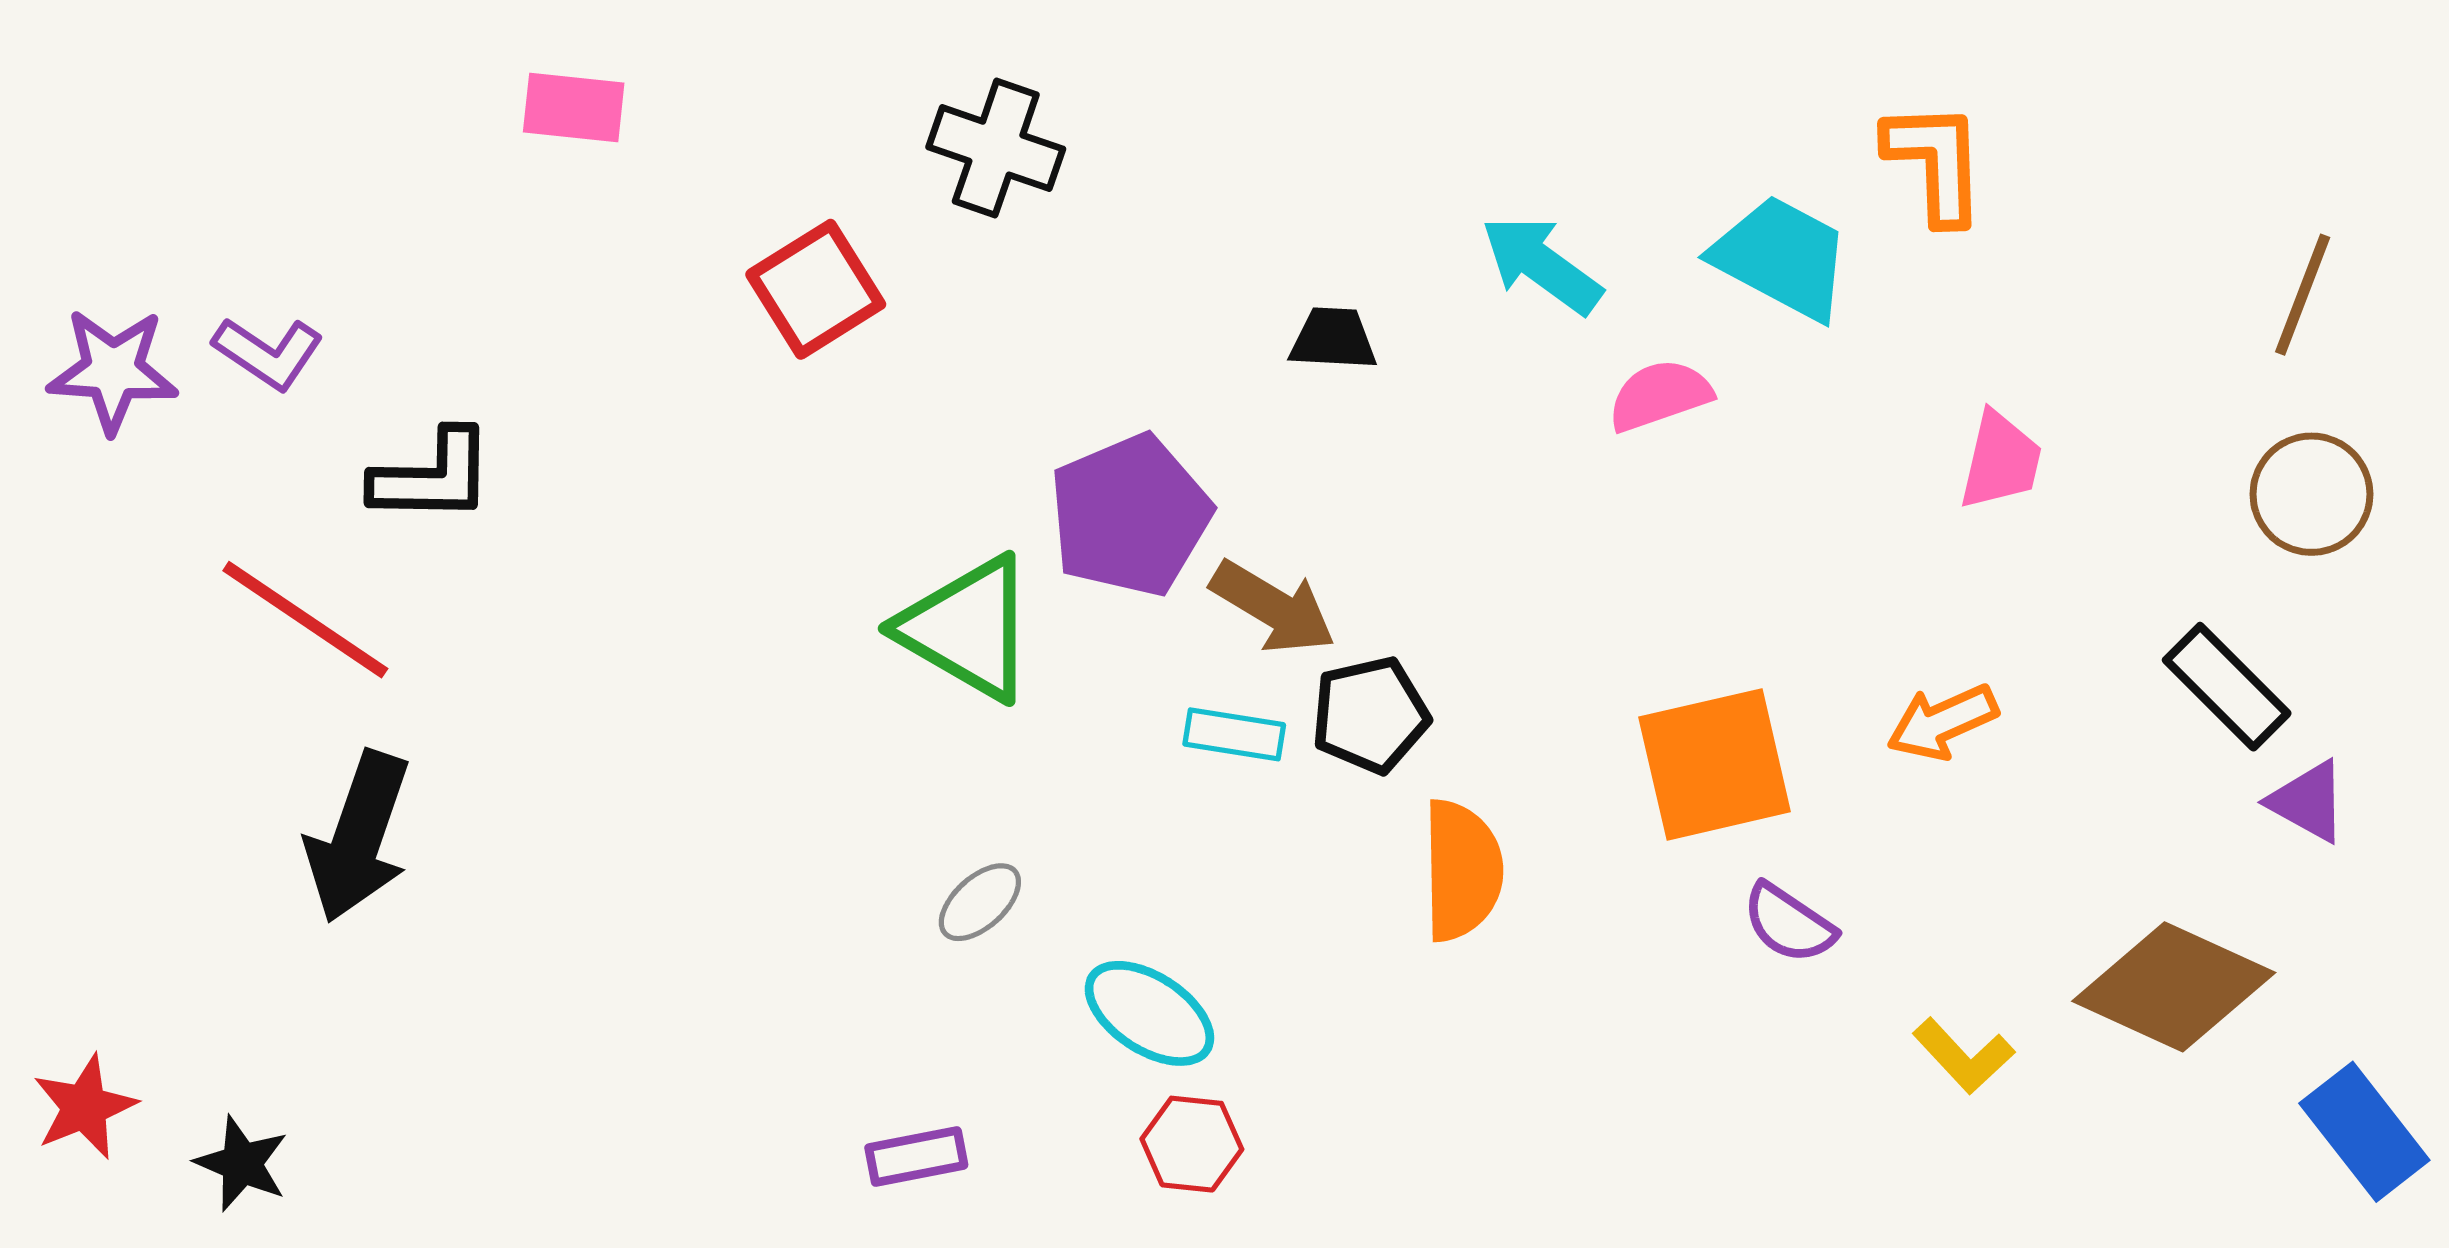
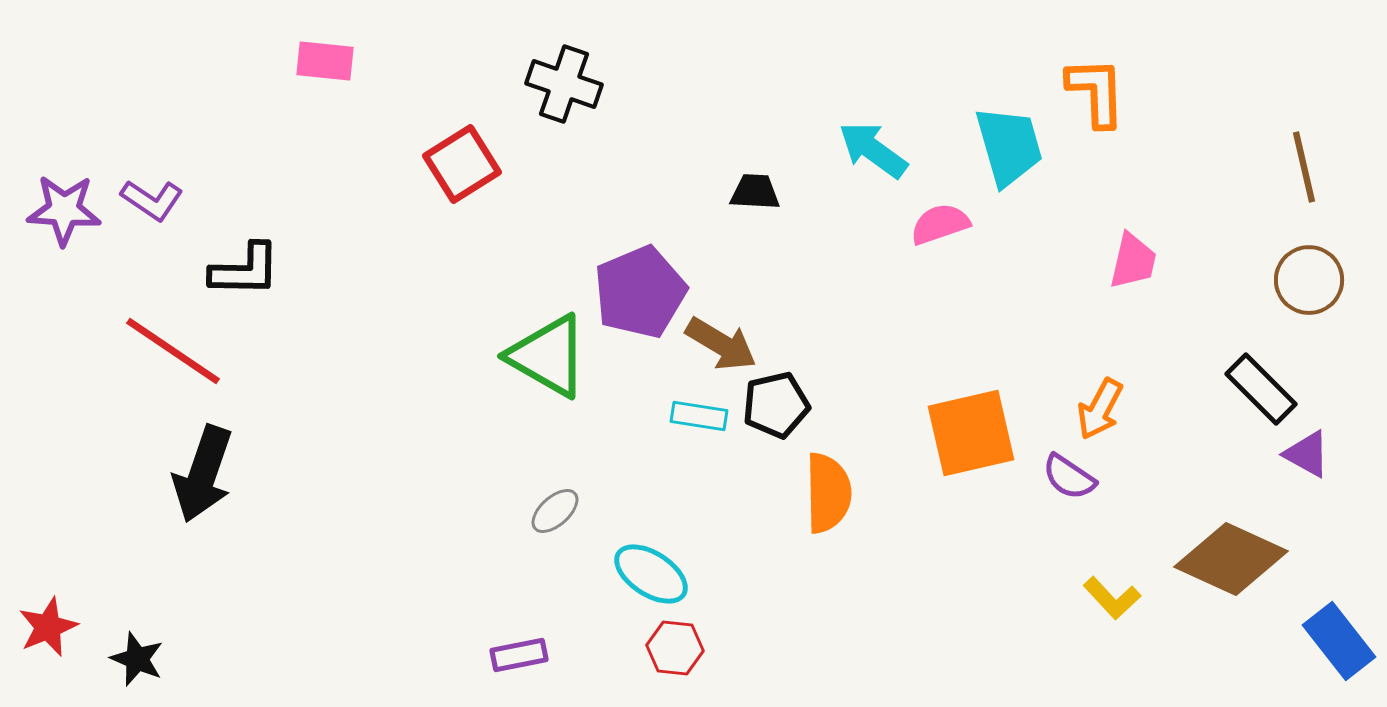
cyan trapezoid: (1782, 258) -> (1009, 146), turned 46
brown line: (2303, 295) -> (1304, 167), turned -34
orange arrow: (1942, 722) -> (1100, 409), turned -38
purple semicircle: (1789, 923) -> (1069, 477), moved

